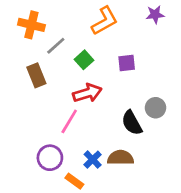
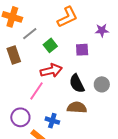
purple star: (155, 15) -> (102, 30), moved
black semicircle: (132, 123) -> (77, 83), moved
brown semicircle: (121, 158) -> (77, 108), moved
blue cross: (93, 160) -> (52, 121), turned -32

